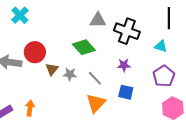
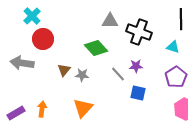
red circle: (35, 52) -> (43, 39), moved
gray line: (95, 78) -> (118, 74), moved
orange triangle: (96, 103) -> (83, 108), moved

